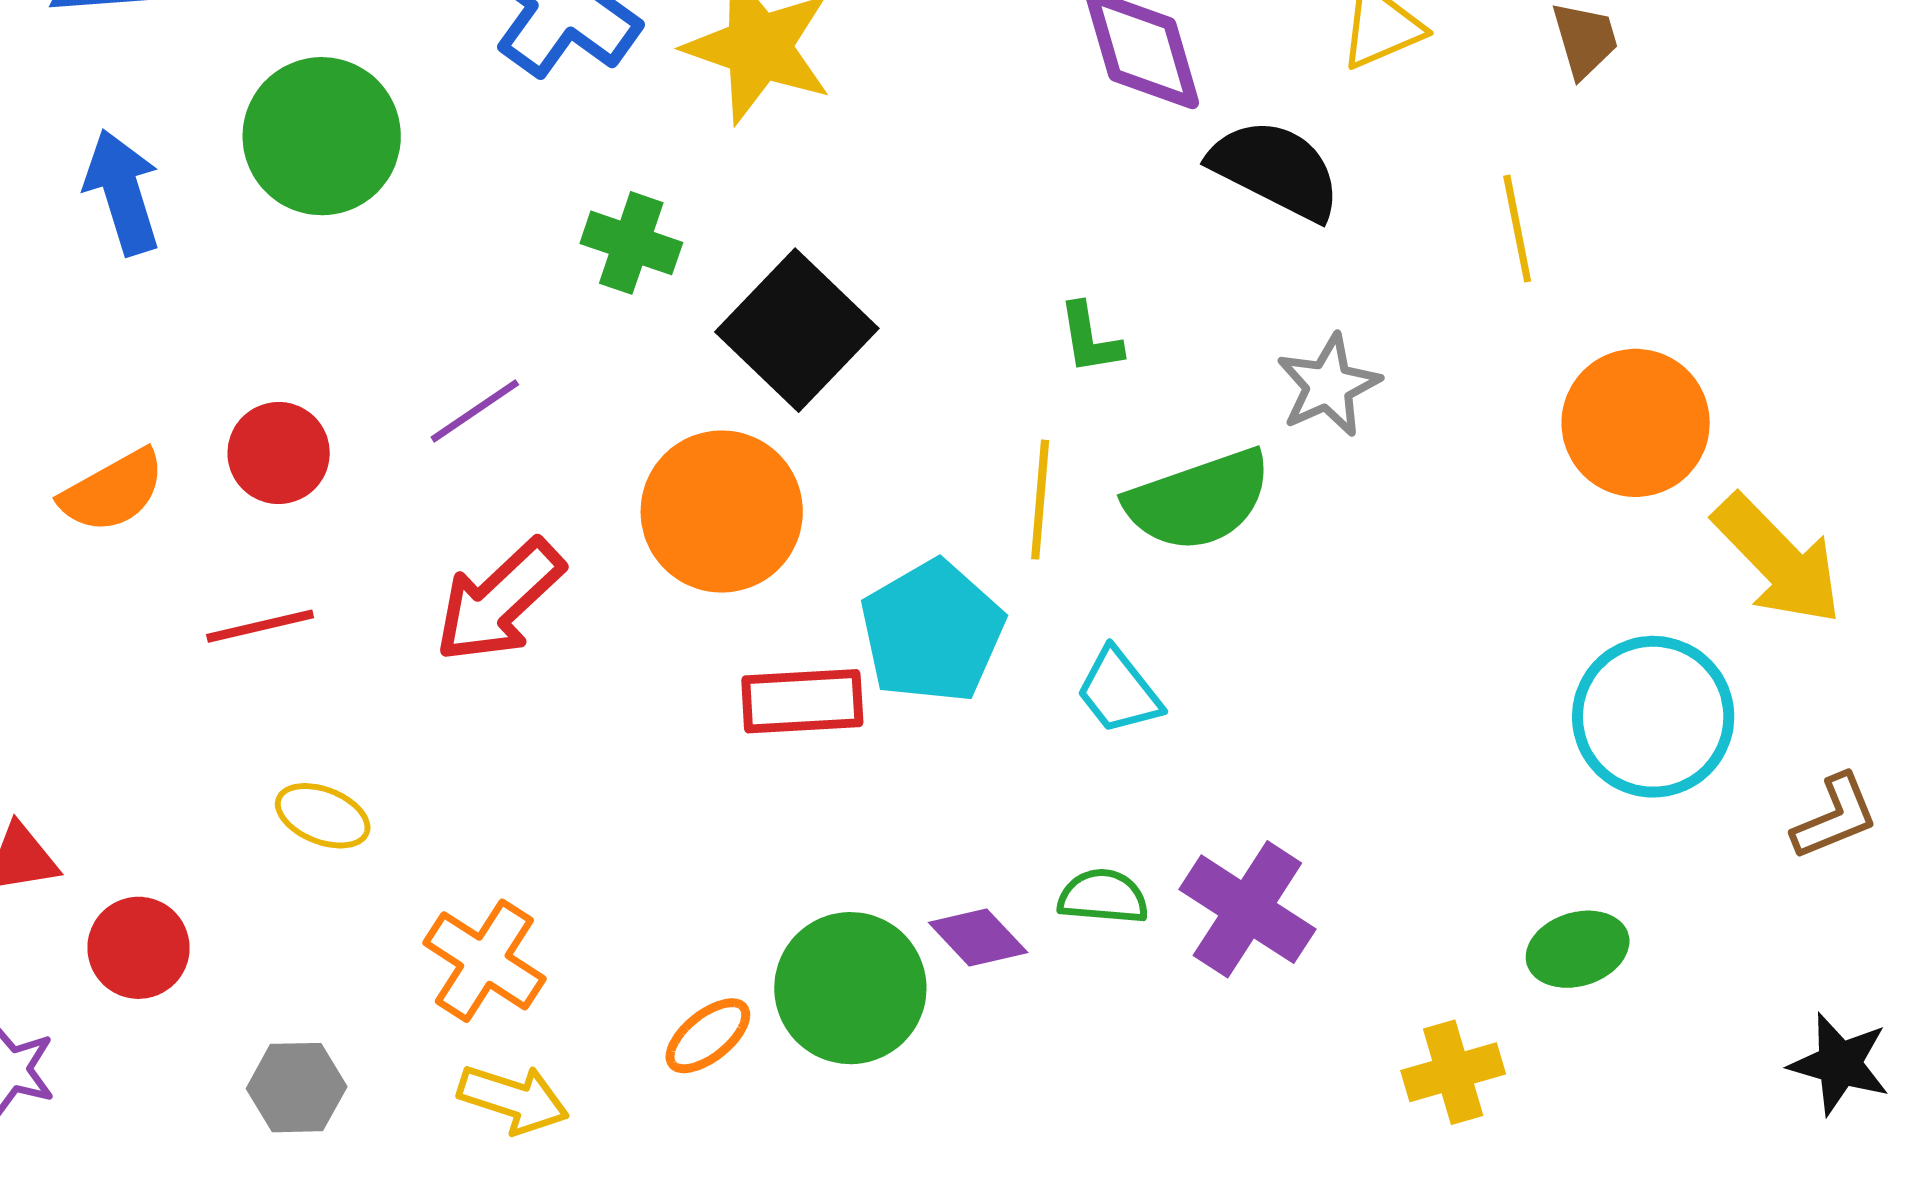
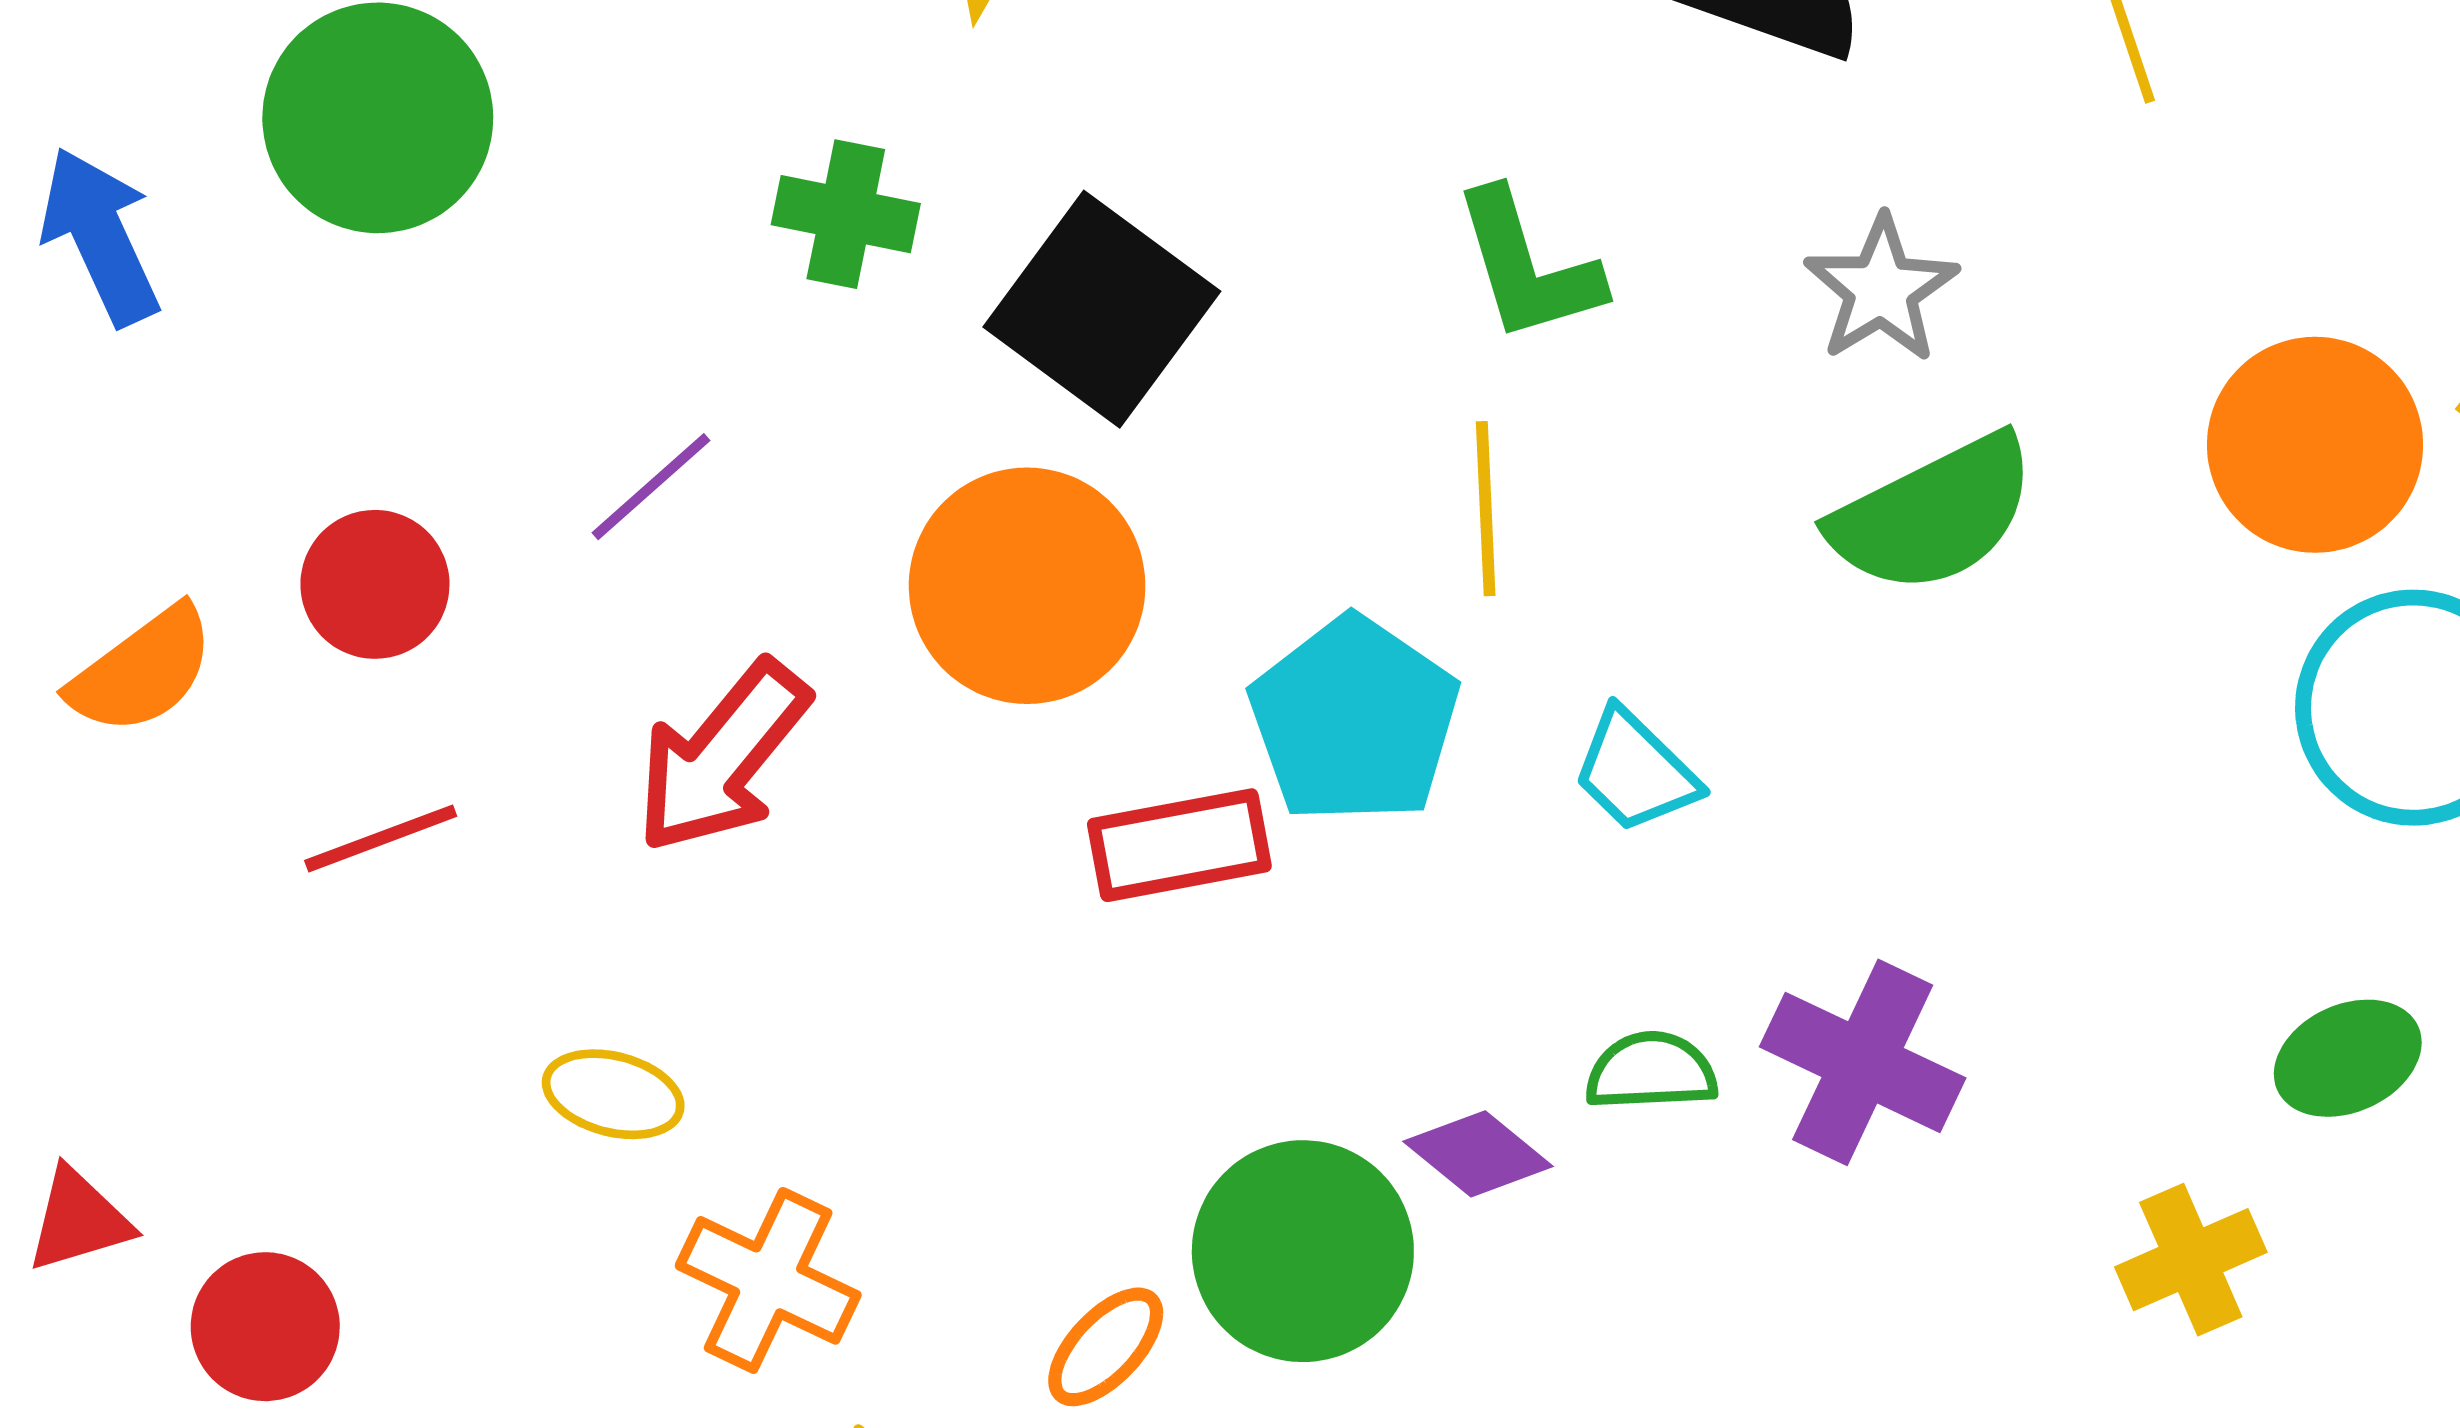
green L-shape: (1090, 339) -> (1527, 266), size x1.5
orange circle: (1636, 423) -> (2315, 445), moved
green semicircle: (1198, 500) -> (1933, 514), moved
yellow ellipse: (323, 816) -> (613, 1094), moved

